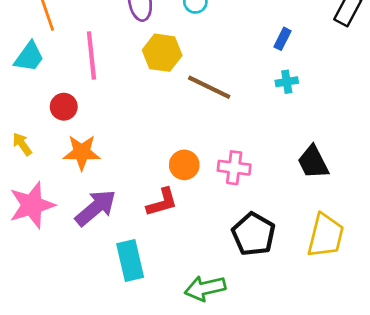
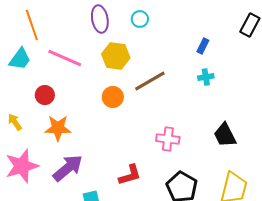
pink line: (91, 55) -> (65, 58), turned -60
brown line: (209, 87) -> (150, 81), turned -56
orange circle: (184, 165) -> (113, 97), moved
red L-shape: (162, 202) -> (130, 175), moved

